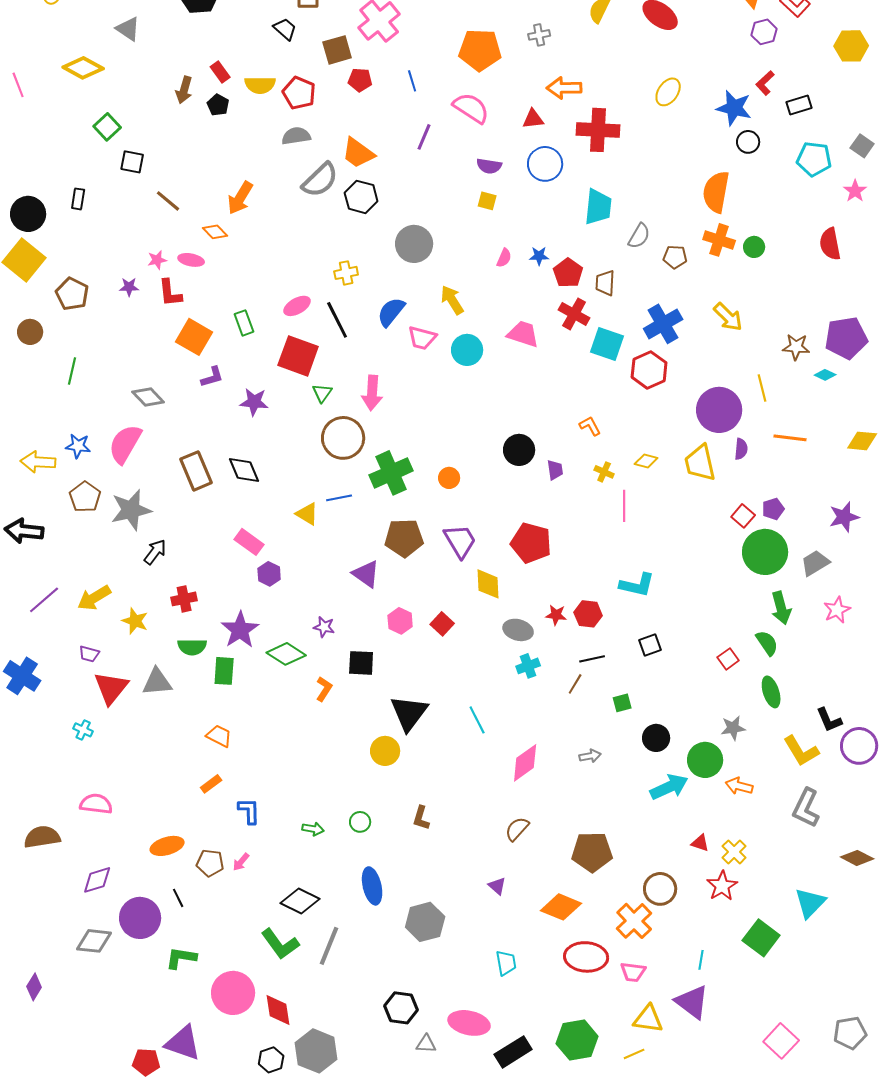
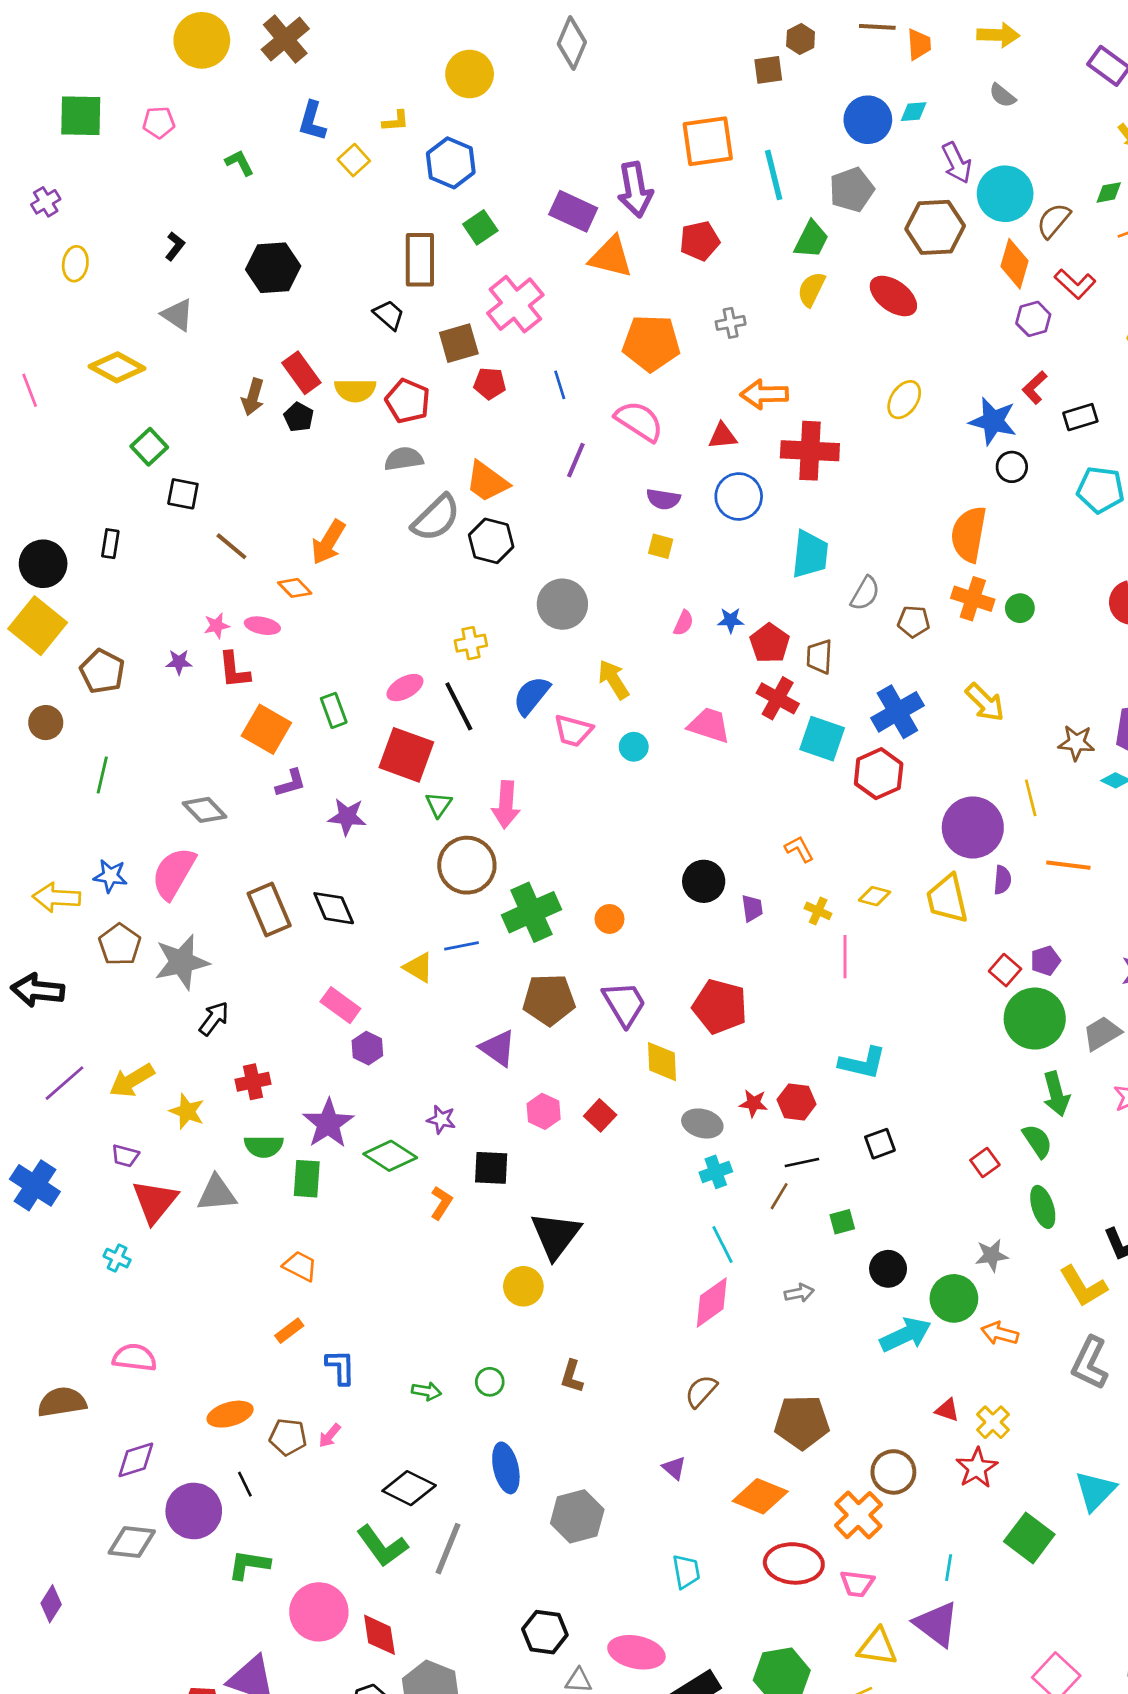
red rectangle: (220, 72) -> (301, 373), size x1.4
cyan circle: (467, 350) -> (634, 747), size x0.7
cyan line: (477, 720) -> (723, 1245), moved

